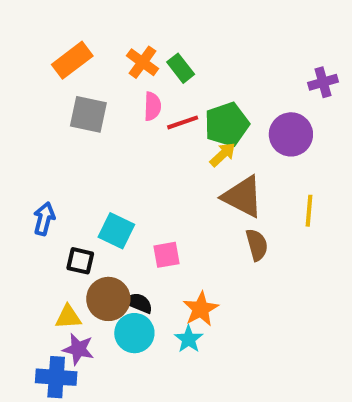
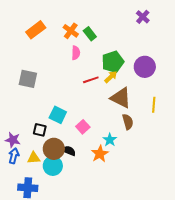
purple cross: (323, 82) -> (143, 17), moved, turned -32
gray square: (88, 114) -> (28, 79), moved
red line: (183, 122) -> (91, 80), moved
blue arrow: (44, 219) -> (14, 156), moved
pink square: (167, 255) -> (83, 127), turned -32
cyan circle: (134, 333) -> (53, 166), moved
cyan star: (189, 339) -> (110, 140), moved
purple star: (78, 349) -> (13, 140), moved

